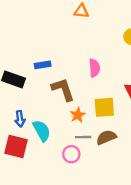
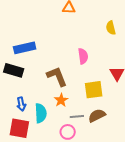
blue rectangle: (43, 65) -> (25, 48), moved, size x1.5
orange star: (78, 115) -> (61, 100), moved
cyan semicircle: (42, 131) -> (41, 113), turned 30

